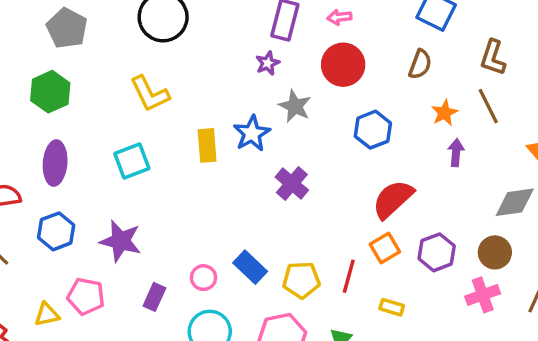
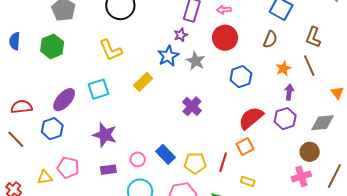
blue star: (252, 133) -> (168, 56), moved
yellow rectangle: (207, 145) -> (143, 82), turned 48
purple ellipse: (55, 163) -> (64, 100), moved, turned 35
purple star: (121, 241) -> (105, 135), moved
purple hexagon: (437, 252) -> (285, 119), moved
purple rectangle: (154, 297) -> (108, 170), turned 56

